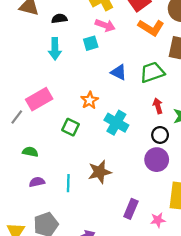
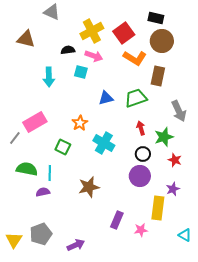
black semicircle: (59, 19) -> (68, 50), moved
cyan square: (91, 43) -> (81, 72), turned 32
blue triangle: (119, 72) -> (106, 98), turned -42
green semicircle: (30, 152) -> (27, 169), size x1.5
purple semicircle: (37, 182) -> (43, 192), moved
cyan line: (68, 183) -> (50, 173), moved

